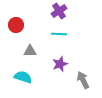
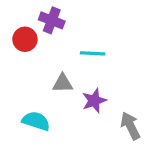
purple cross: (59, 11) -> (52, 20), moved, turned -35
gray triangle: (30, 51) -> (63, 83), moved

